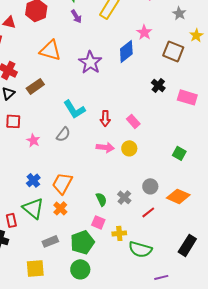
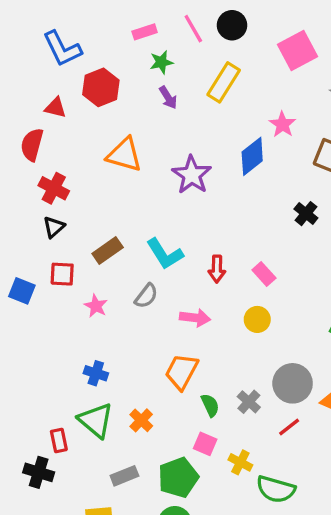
brown rectangle: (35, 86) -> (108, 251), moved
pink arrow: (105, 147) -> (195, 318), moved
blue cross: (33, 180) -> (96, 373), turned -32
orange trapezoid: (62, 183) -> (182, 372), moved
gray circle: (150, 186) -> (293, 383), size x1.5
yellow cross: (119, 233) -> (240, 462), turned 32

